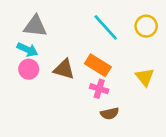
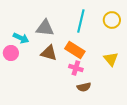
gray triangle: (35, 26) -> (45, 28), moved
cyan line: (106, 27) -> (81, 21), turned 55
pink circle: (29, 69) -> (11, 53), moved

